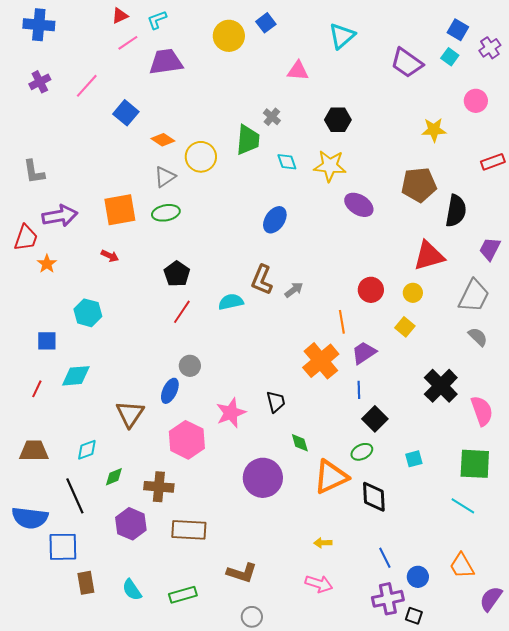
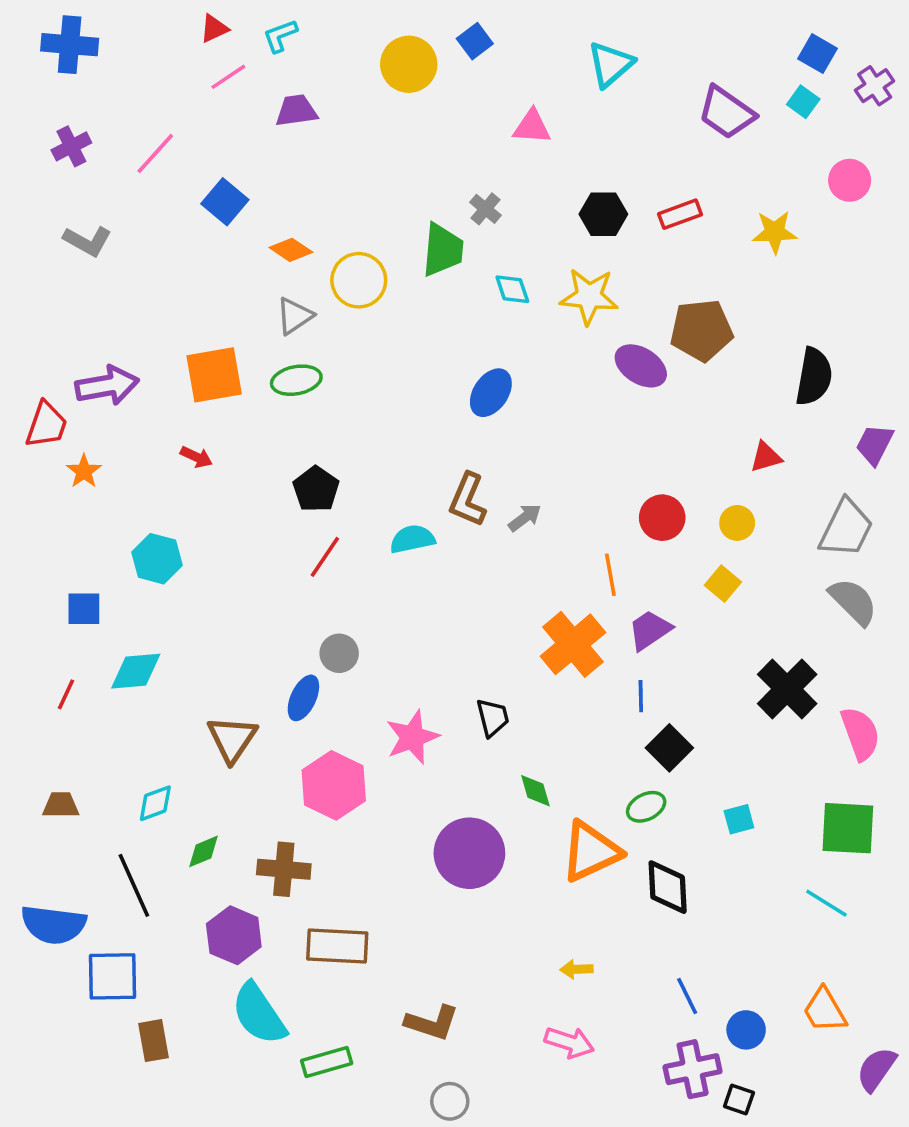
purple trapezoid: (166, 62) -> (296, 111), size x0.7
red rectangle: (493, 162) -> (680, 214), moved
gray L-shape: (34, 172) -> (87, 241), moved, turned -52
brown pentagon: (419, 185) -> (701, 330), moved
red triangle: (429, 256) -> (766, 457), size x0.6
gray semicircle: (478, 337) -> (853, 602), size x1.4
brown trapezoid: (34, 451) -> (61, 805), size x0.7
cyan semicircle: (132, 590) -> (259, 1014), moved, size x1.6

